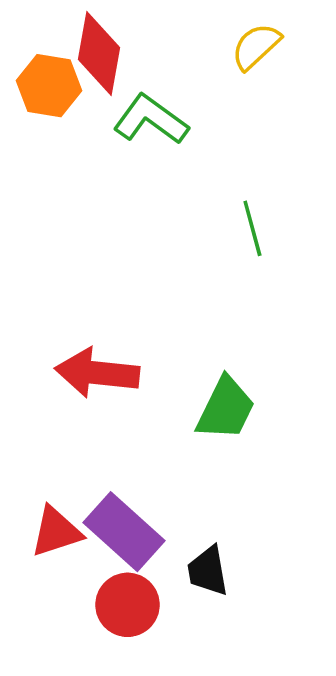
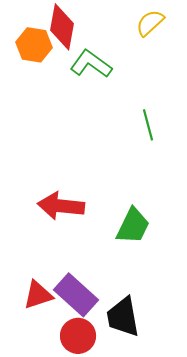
black trapezoid: (208, 571) -> (123, 317), size x1.4

